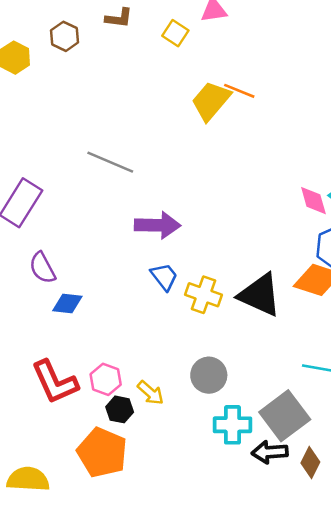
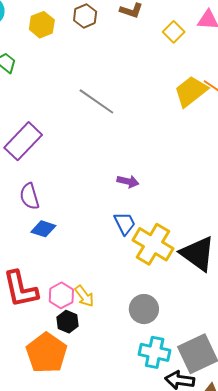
gray line: (110, 162) -> (96, 101), moved
purple arrow: (158, 225) -> (128, 181), size x0.6
yellow cross: (204, 295) -> (153, 244), size x1.4
yellow arrow: (151, 393) -> (84, 296), moved

